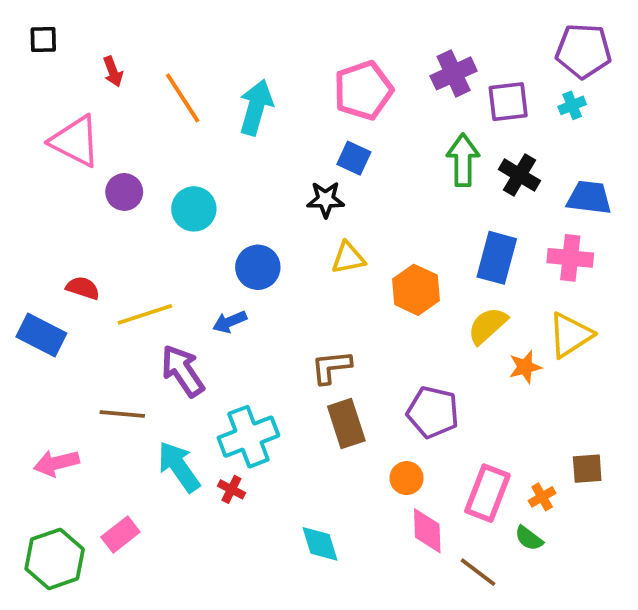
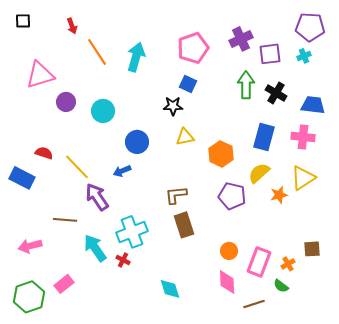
red arrow: (113, 72) -> (72, 26), moved
pink triangle: (75, 141) -> (40, 75), turned -44
yellow line: (145, 314) -> (77, 167), turned 64
purple pentagon: (433, 412) -> (232, 196), moved
orange circle: (407, 478) -> (229, 251), moved
brown line: (478, 572) -> (254, 304), turned -55

